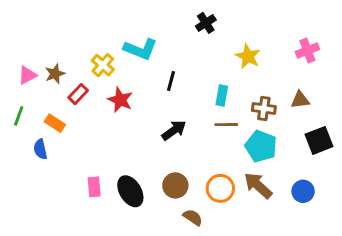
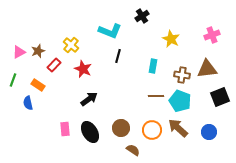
cyan L-shape: (141, 49) -> (110, 31), moved
brown triangle: (300, 100) -> (207, 69), size x1.5
brown line: (226, 125) -> (156, 96), moved
black arrow: (174, 130) -> (89, 99), moved

